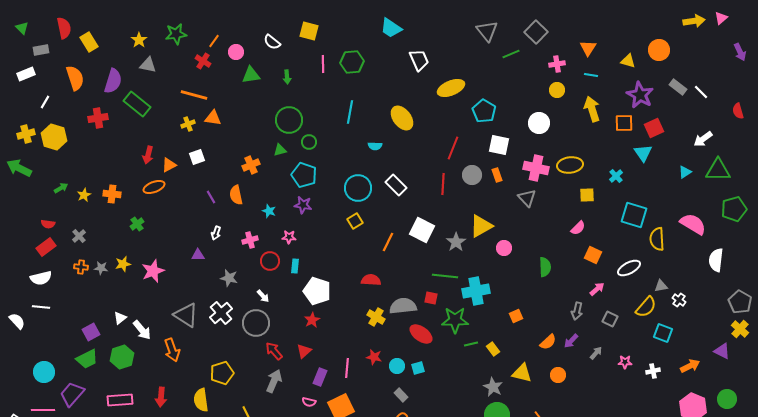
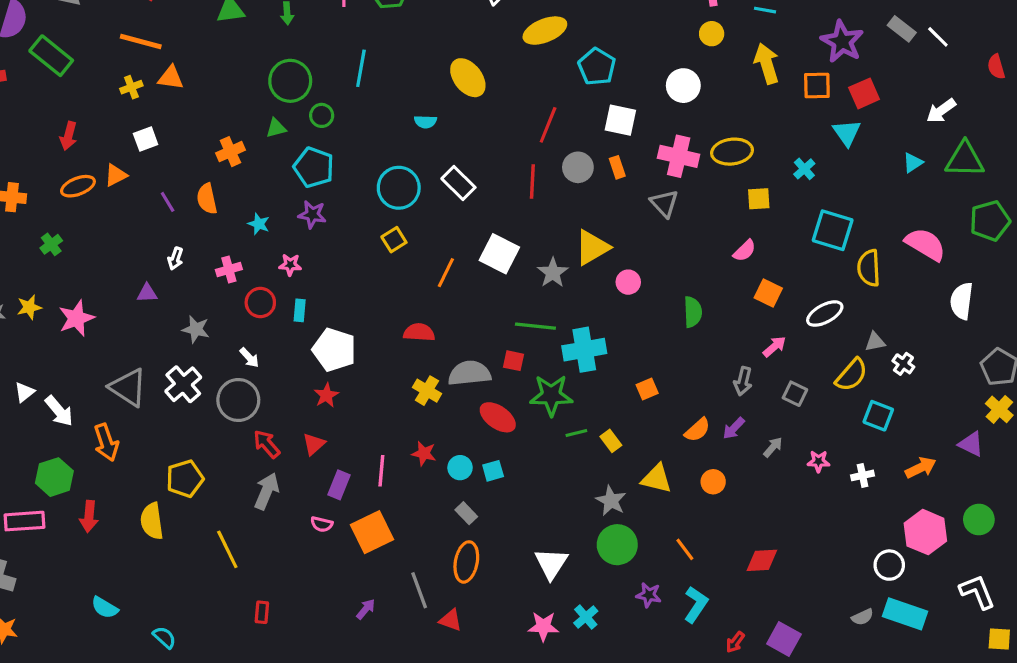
cyan line: (350, 112) -> (361, 68), moved
orange triangle: (169, 165) -> (116, 175), moved
green hexagon: (122, 357) -> (54, 477), moved

